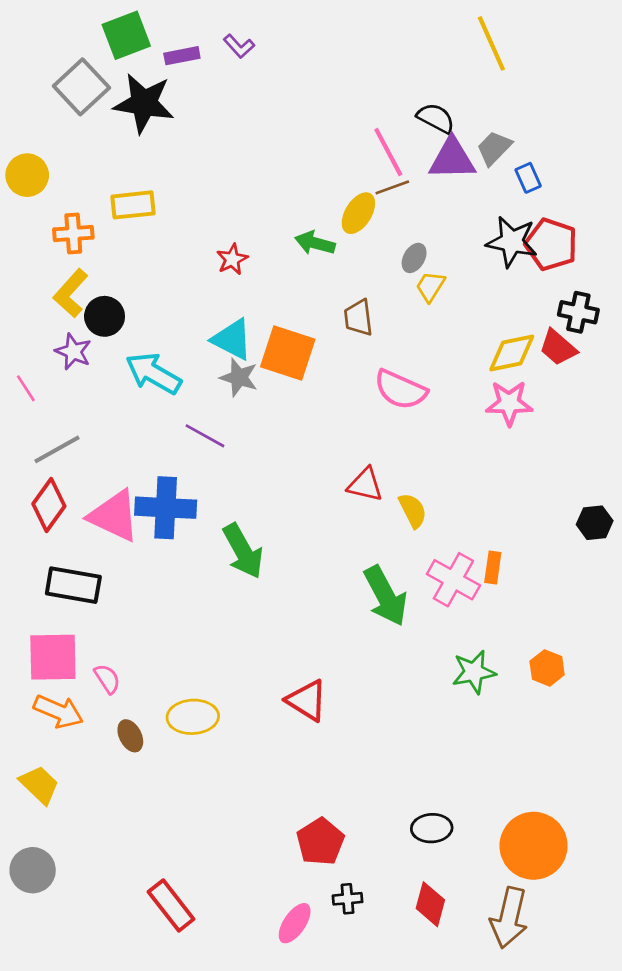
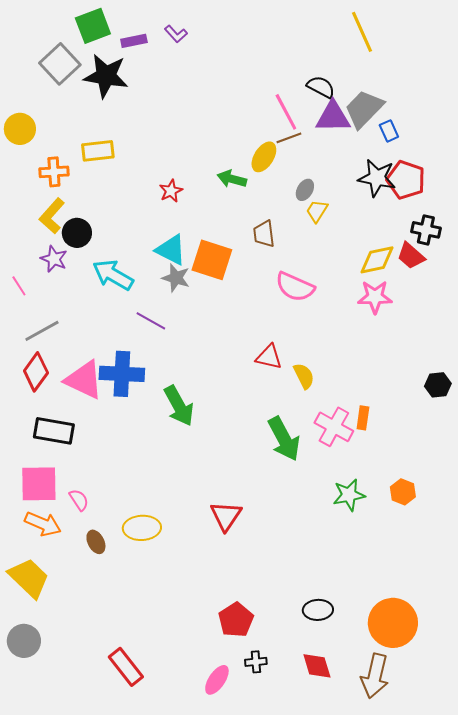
gray trapezoid: (494, 148) -> (364, 109), size x1.5
red triangle: (307, 701) -> (226, 516), turned 32
yellow trapezoid: (39, 785) -> (29, 578), size x1.4
red diamond: (430, 904) -> (317, 666), turned -32

